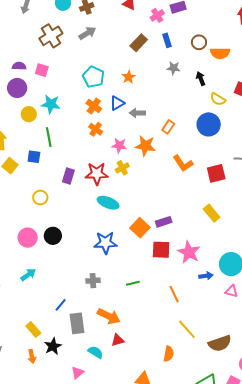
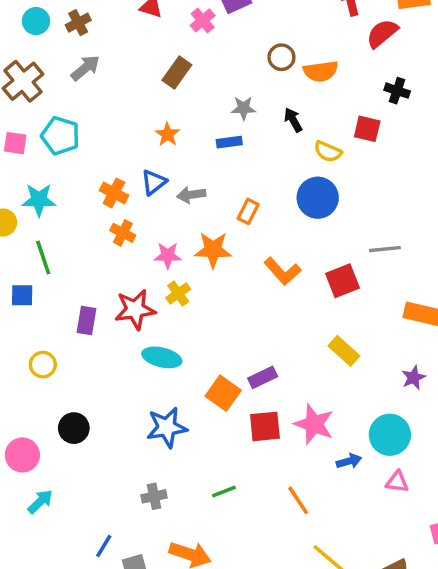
blue rectangle: (167, 40) -> (229, 142), moved, turned -72
cyan pentagon: (93, 77) -> (60, 136), moved
pink circle: (28, 238) -> (22, 455), moved

